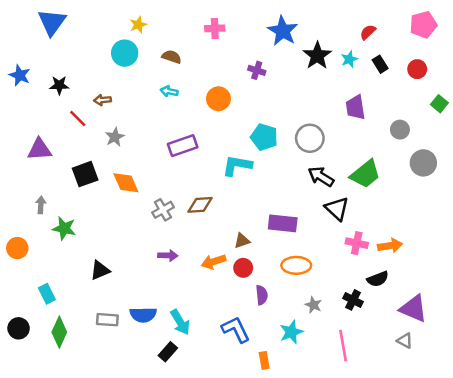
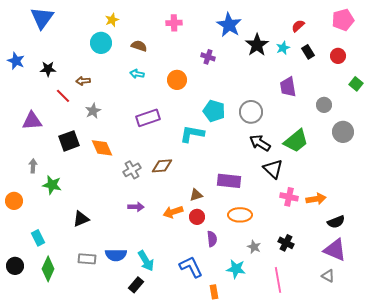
black semicircle: (378, 279) -> (336, 222), moved
cyan star: (291, 332) -> (236, 269), turned 30

